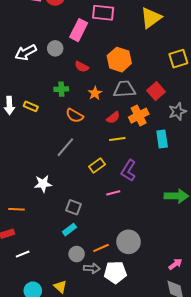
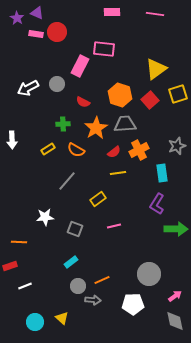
yellow triangle: (151, 18) -> (156, 69), moved
red square: (156, 91) -> (150, 100), moved
orange star: (95, 93) -> (96, 128), size x1.6
yellow rectangle: (31, 106) -> (48, 149), moved, turned -56
purple L-shape: (128, 171) -> (157, 204), moved
gray square: (74, 207) -> (75, 229), moved
gray circle: (128, 242) -> (149, 274), moved
white pentagon: (115, 272) -> (133, 304), moved

